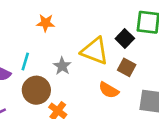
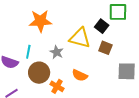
orange star: (46, 23) -> (40, 21), size x1.6
orange semicircle: (109, 90) -> (80, 75), moved

